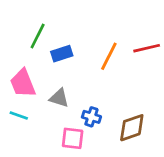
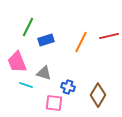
cyan line: (19, 116) -> (26, 85), moved
brown diamond: (132, 128) -> (98, 95), turned -40

